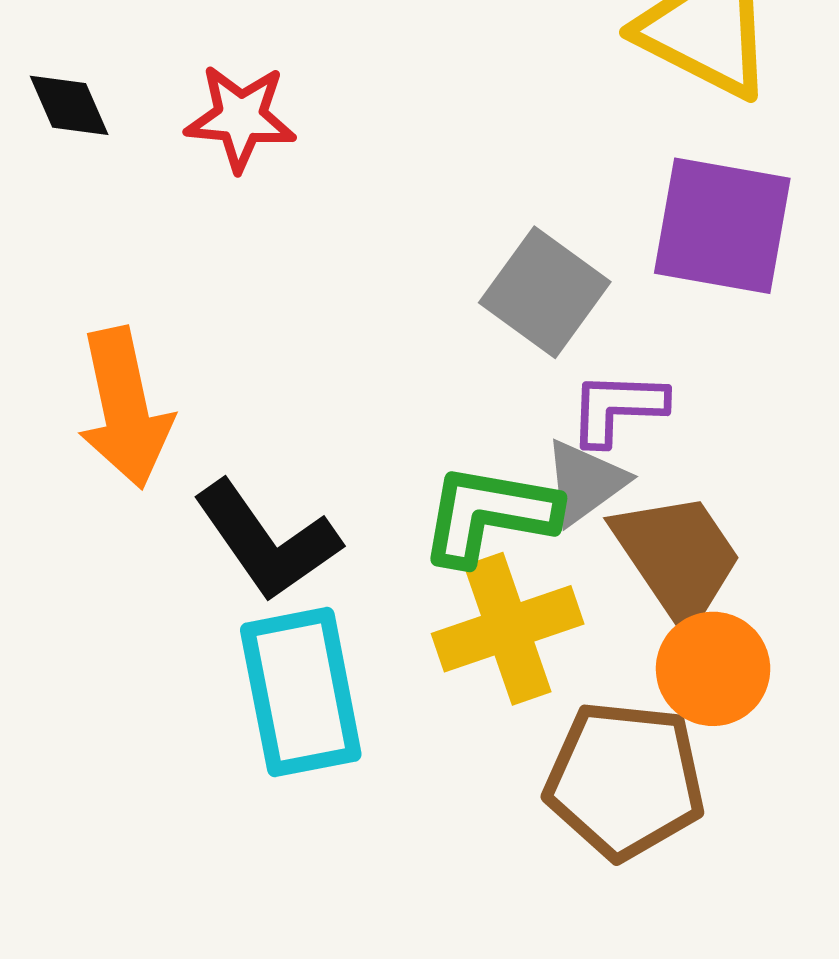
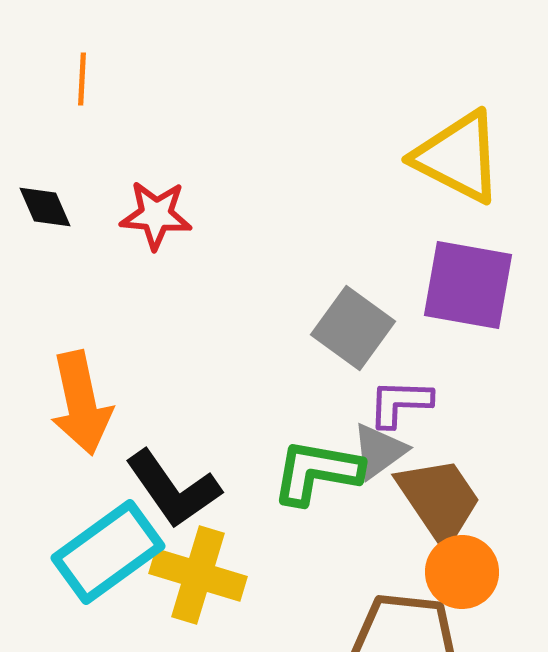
yellow cross: (508, 629) -> (198, 575), moved, turned 36
cyan rectangle: (301, 692) -> (108, 552), moved, turned 65

